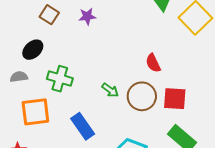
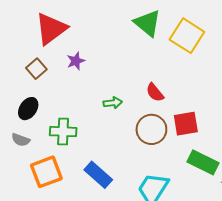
brown square: (49, 15) -> (36, 69), turned 30
gray semicircle: (19, 77) -> (21, 140), turned -138
green arrow: (110, 90) -> (113, 103), moved, turned -30

